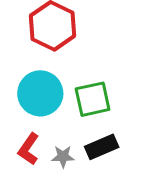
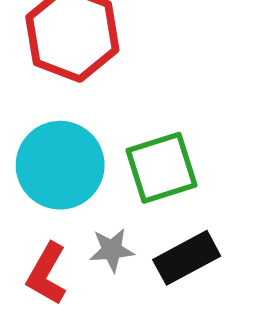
gray star: (63, 157) -> (112, 250), moved

